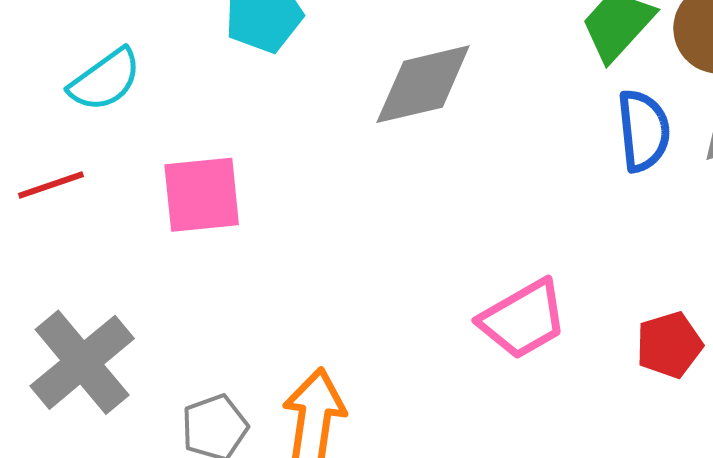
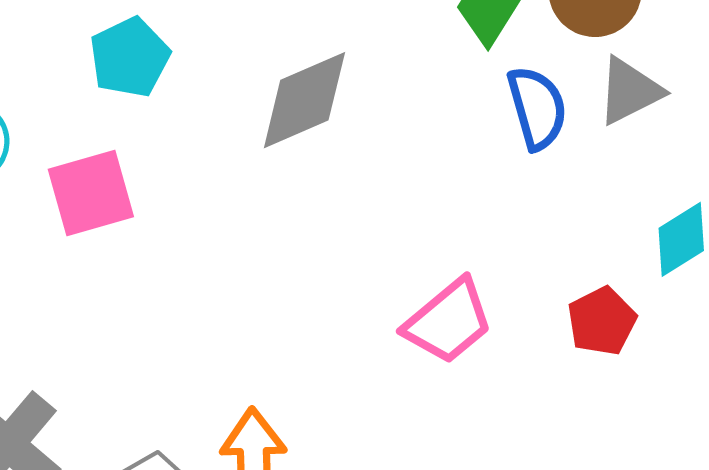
pink square: (202, 195) -> (91, 193), moved

